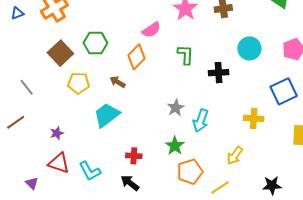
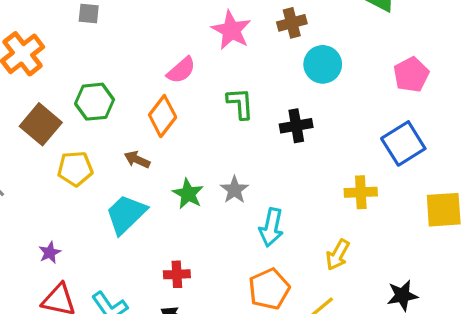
cyan circle: (249, 48) -> (323, 64), moved
cyan arrow: (201, 121) -> (271, 227), moved
green star: (175, 146) -> (188, 194), moved

